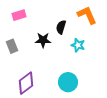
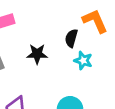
black semicircle: (61, 27) -> (71, 38), moved

